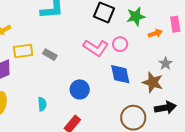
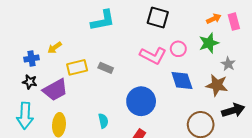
green star: (136, 16) -> (209, 43), moved
orange arrow: (155, 33) -> (214, 19), moved
blue circle: (80, 89) -> (141, 101), size x1.4

